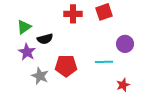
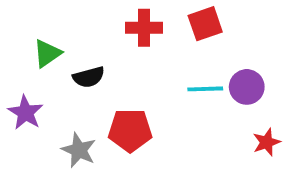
purple star: (27, 52) -> (25, 113), moved
cyan line: (104, 62) -> (205, 89), moved
red star: (123, 85) -> (266, 142), moved

